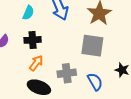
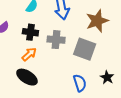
gray cross: (67, 73) -> (56, 40), moved

